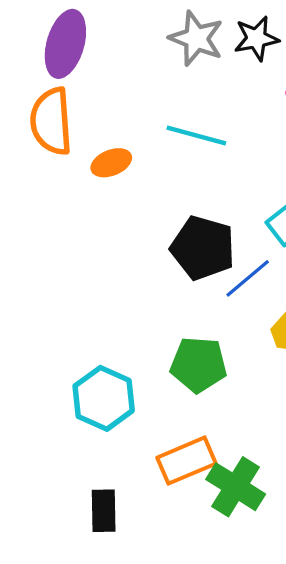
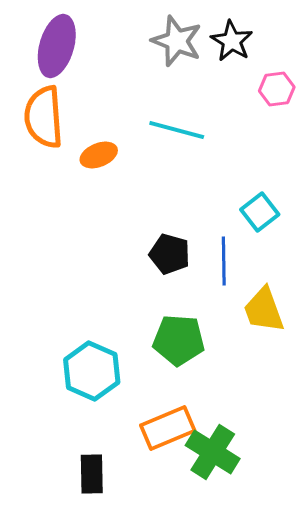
black star: (256, 38) -> (232, 41), turned -30
black pentagon: (203, 248) -> (170, 254), moved, size x0.7
blue line: (248, 278) -> (224, 261), turned -51

